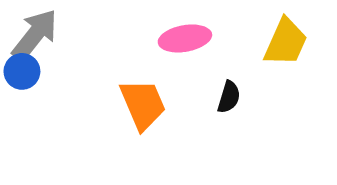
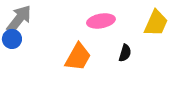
orange trapezoid: (143, 104) -> (78, 57), turned 52

